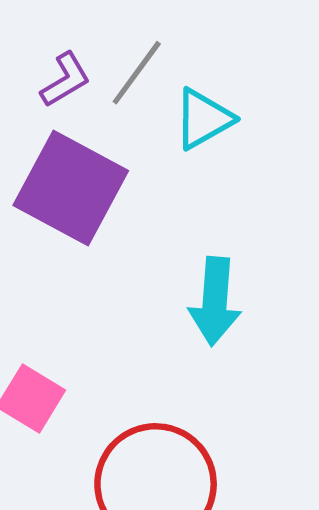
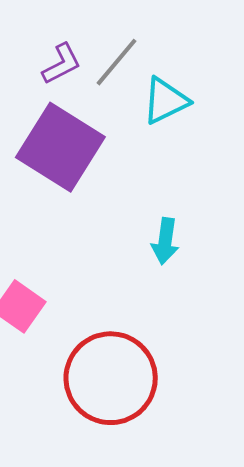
cyan arrow: (215, 301) -> (165, 241), size x0.7

